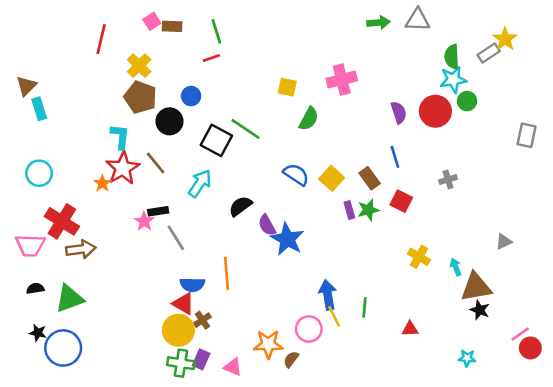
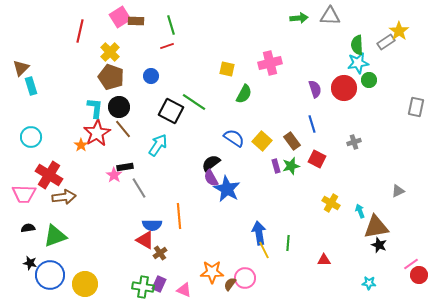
pink square: (152, 21) -> (120, 17), size x1.5
black circle: (170, 121) -> (119, 107), moved
black semicircle: (240, 206) -> (211, 163), moved
pink circle: (309, 329) -> (245, 278), moved
yellow circle: (178, 330) -> (85, 284), moved

